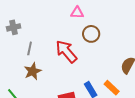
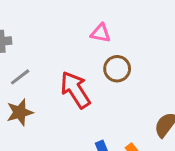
gray line: (30, 48) -> (20, 77), turned 32

